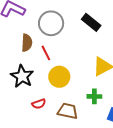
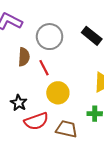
black star: (22, 76) -> (19, 103), moved, size x0.7
red semicircle: (39, 104) -> (36, 121), size x1.6

